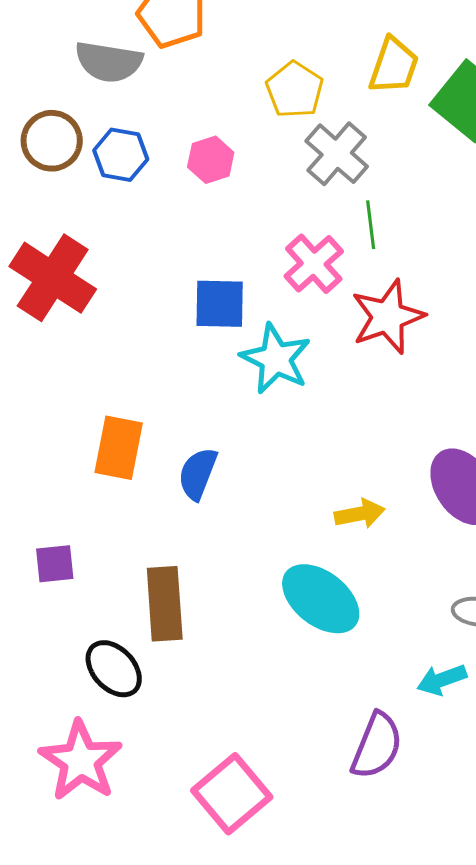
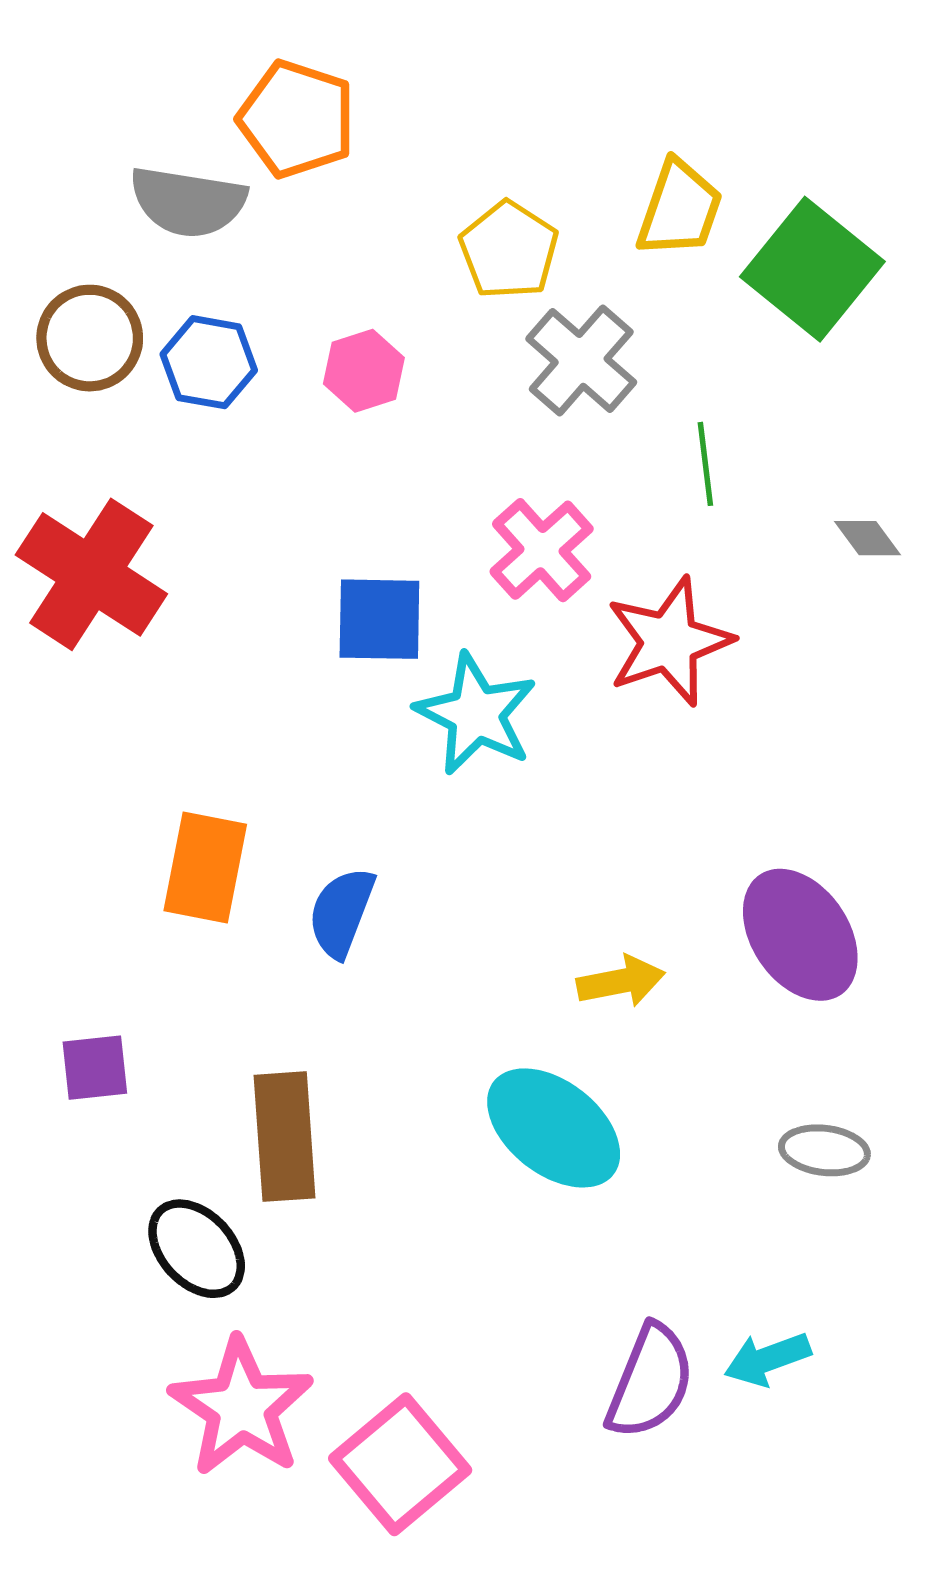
green line: (371, 225) -> (705, 464), moved
cyan arrow: (442, 680) -> (767, 1359), moved
pink star: (81, 761) -> (241, 1407), moved

